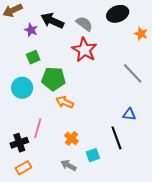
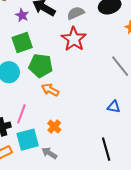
gray semicircle: (84, 24) -> (76, 13), turned -66
green square: (33, 57) -> (22, 42), size x1.5
black line: (116, 138) -> (106, 149), moved
cyan square: (93, 155) -> (28, 140), moved, size x1.6

